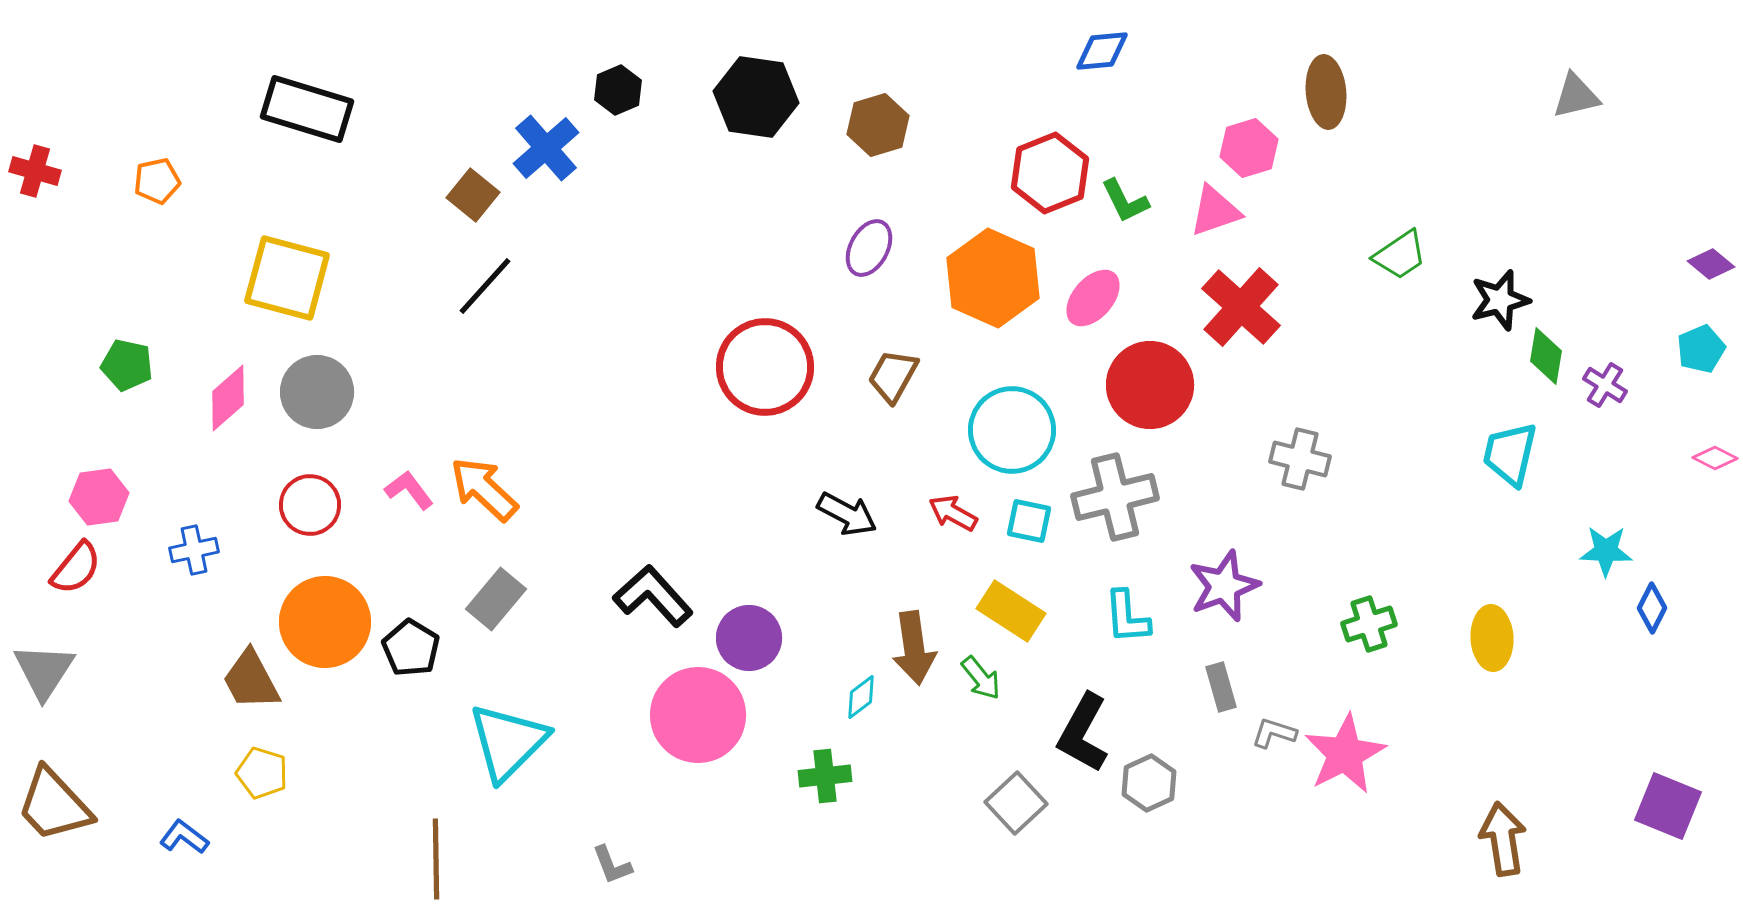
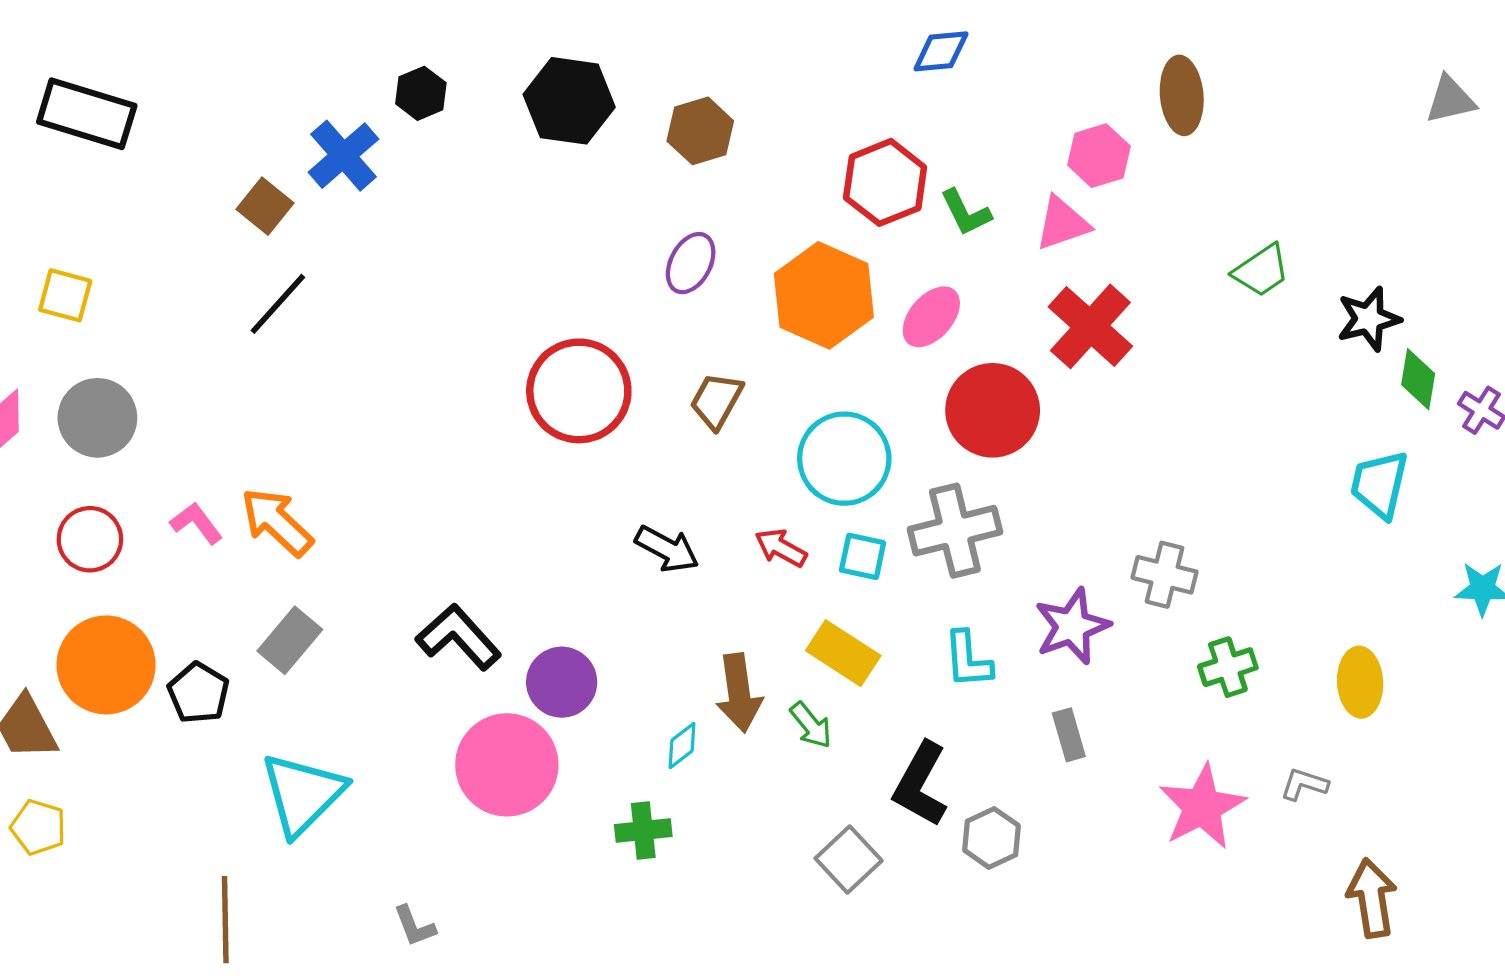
yellow square: (287, 278) -> (65, 295), size x0.6
gray cross: (1300, 459) -> (1165, 575), moved
gray L-shape: (1274, 733) -> (1304, 784), moved

